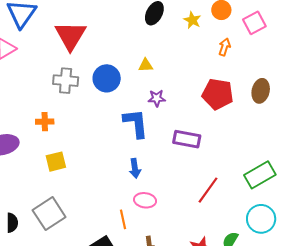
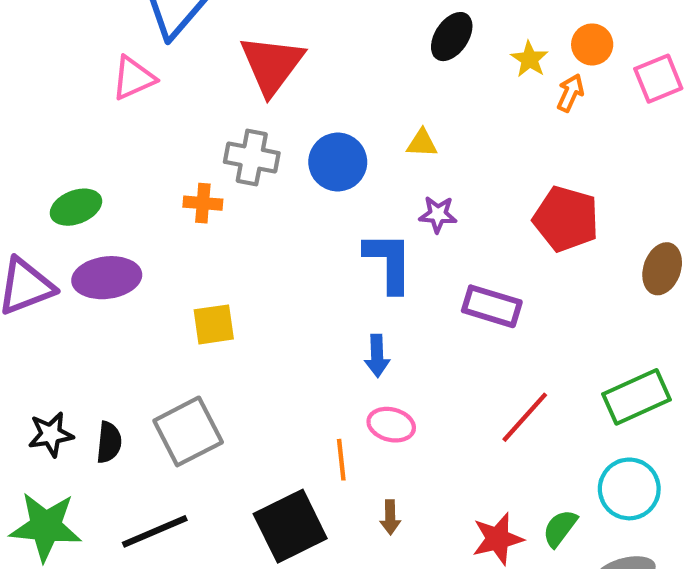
orange arrow: (224, 47) -> (570, 93), moved
brown ellipse: (261, 91) -> (662, 269), moved
orange cross: (45, 122) -> (203, 203), moved

